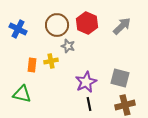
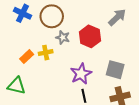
red hexagon: (87, 23) -> (90, 36), moved
blue cross: (18, 29) -> (22, 13), moved
orange rectangle: (32, 65) -> (27, 57), turned 40

